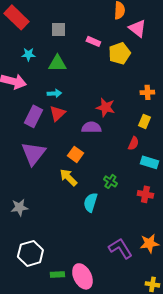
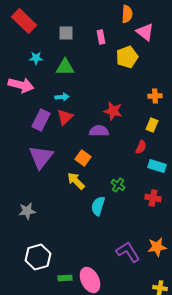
pink rectangle: (93, 41) -> (101, 37), moved, turned 56

